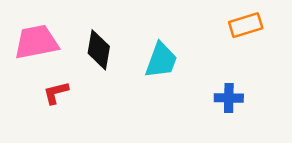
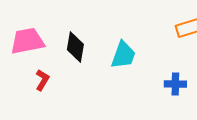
red L-shape: (56, 93) -> (42, 80), turned 135

